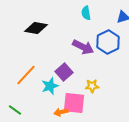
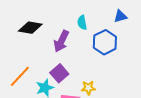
cyan semicircle: (86, 13) -> (82, 22), moved
purple arrow: (83, 47) -> (61, 41), moved, turned 90

